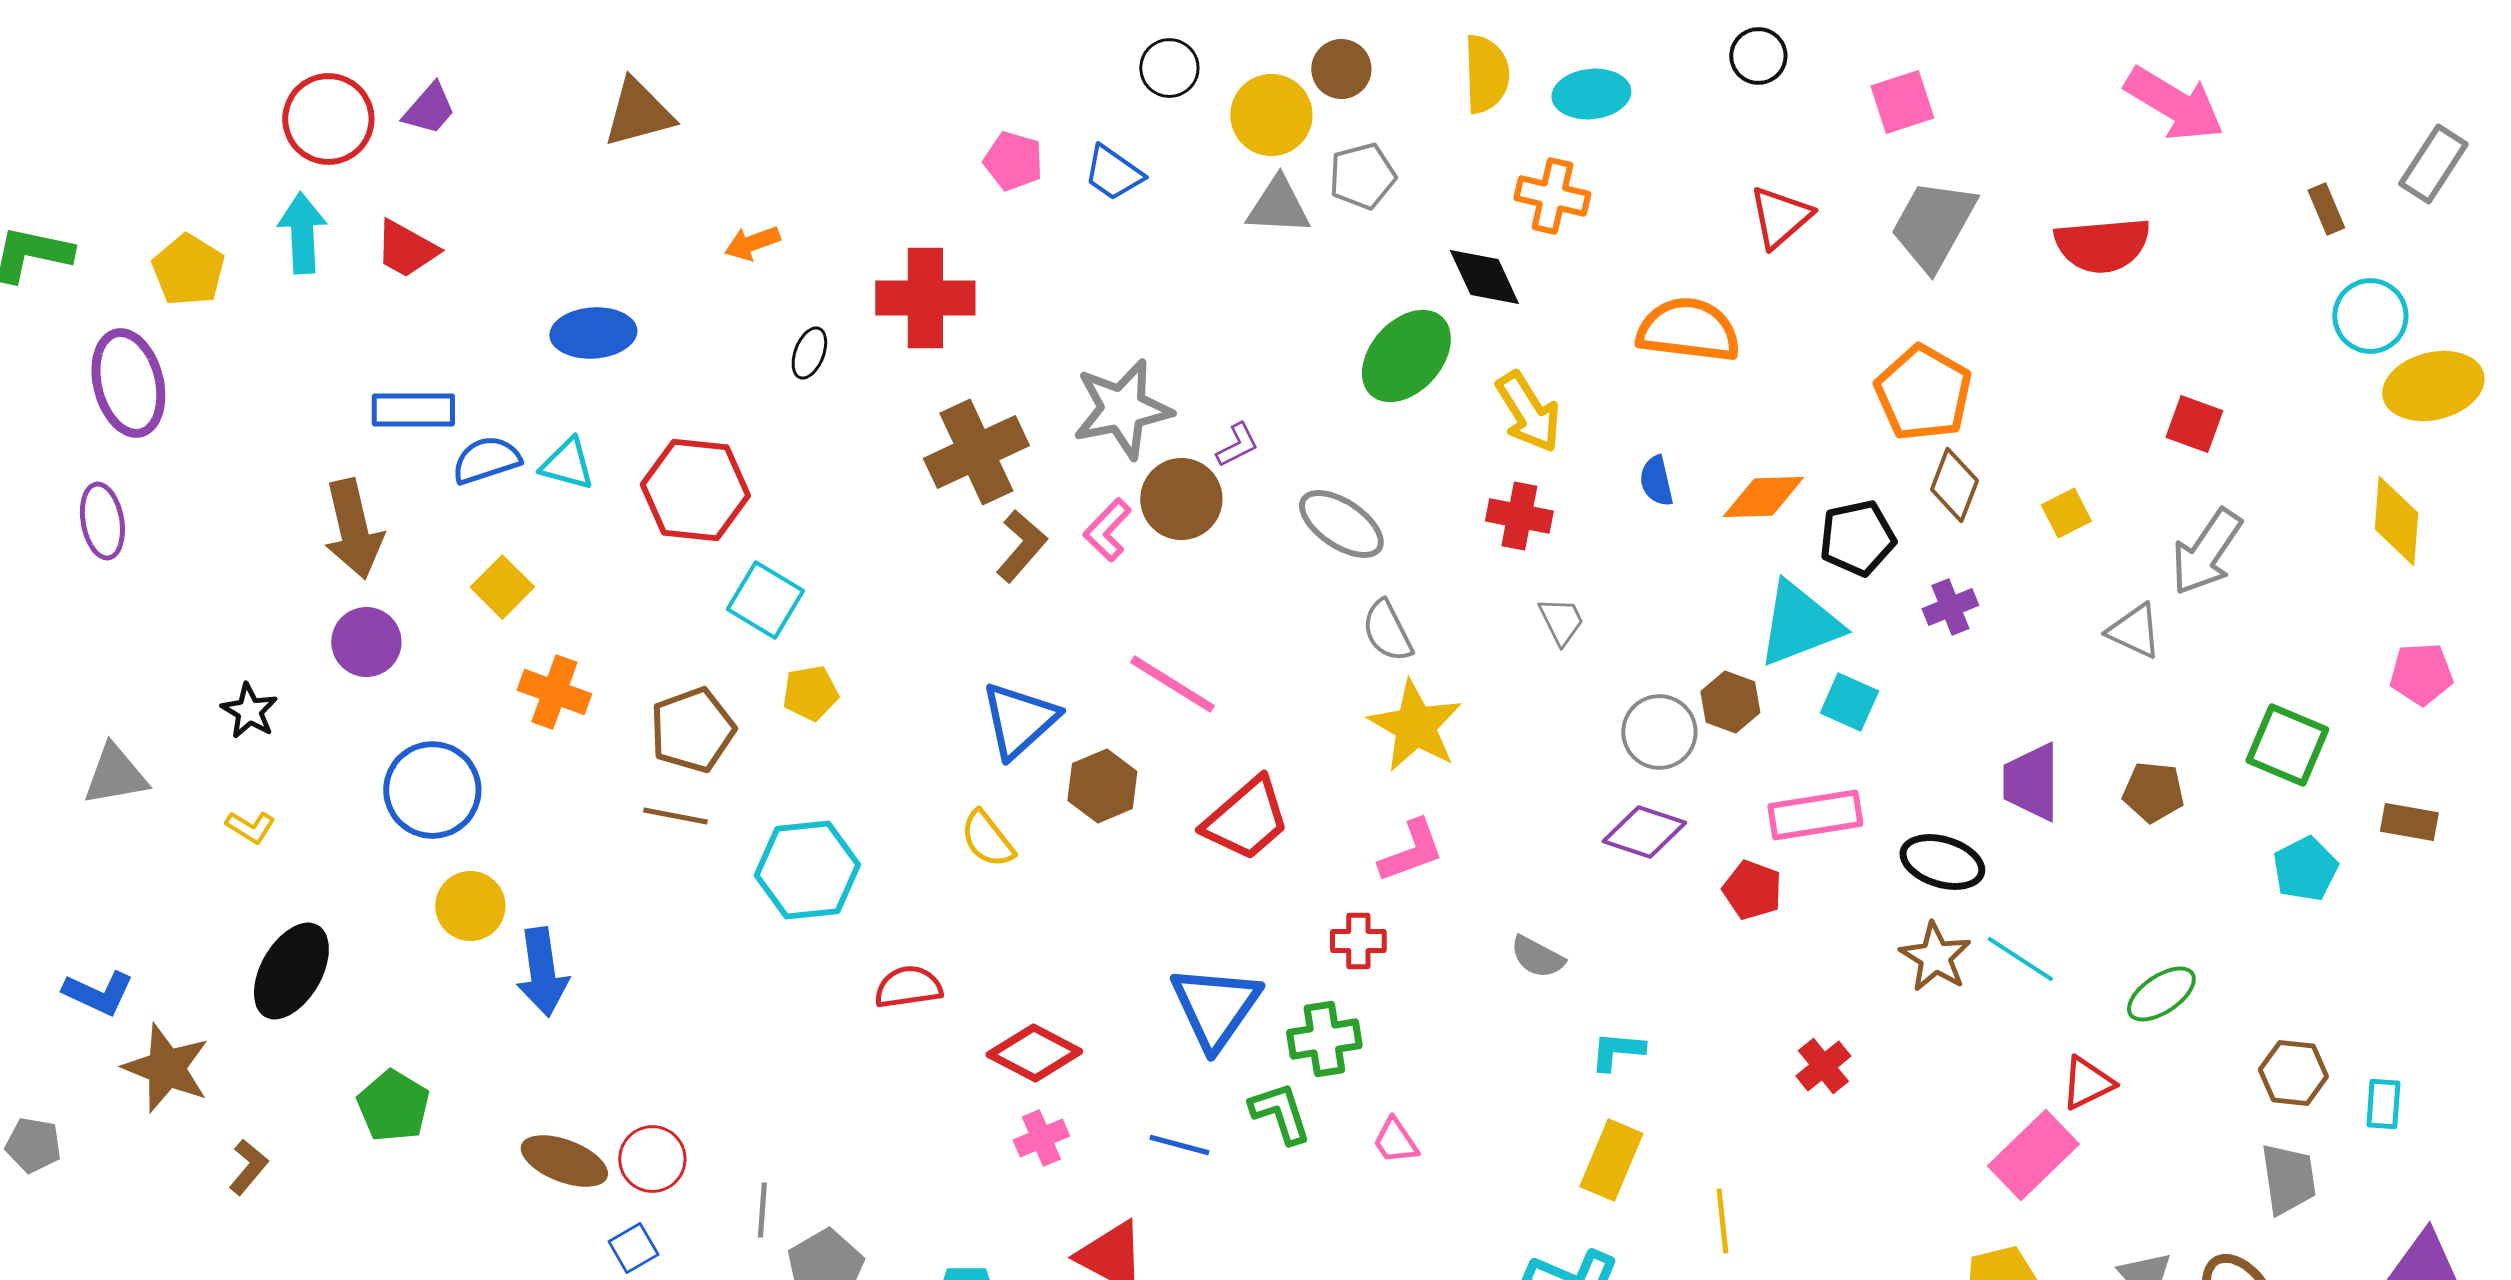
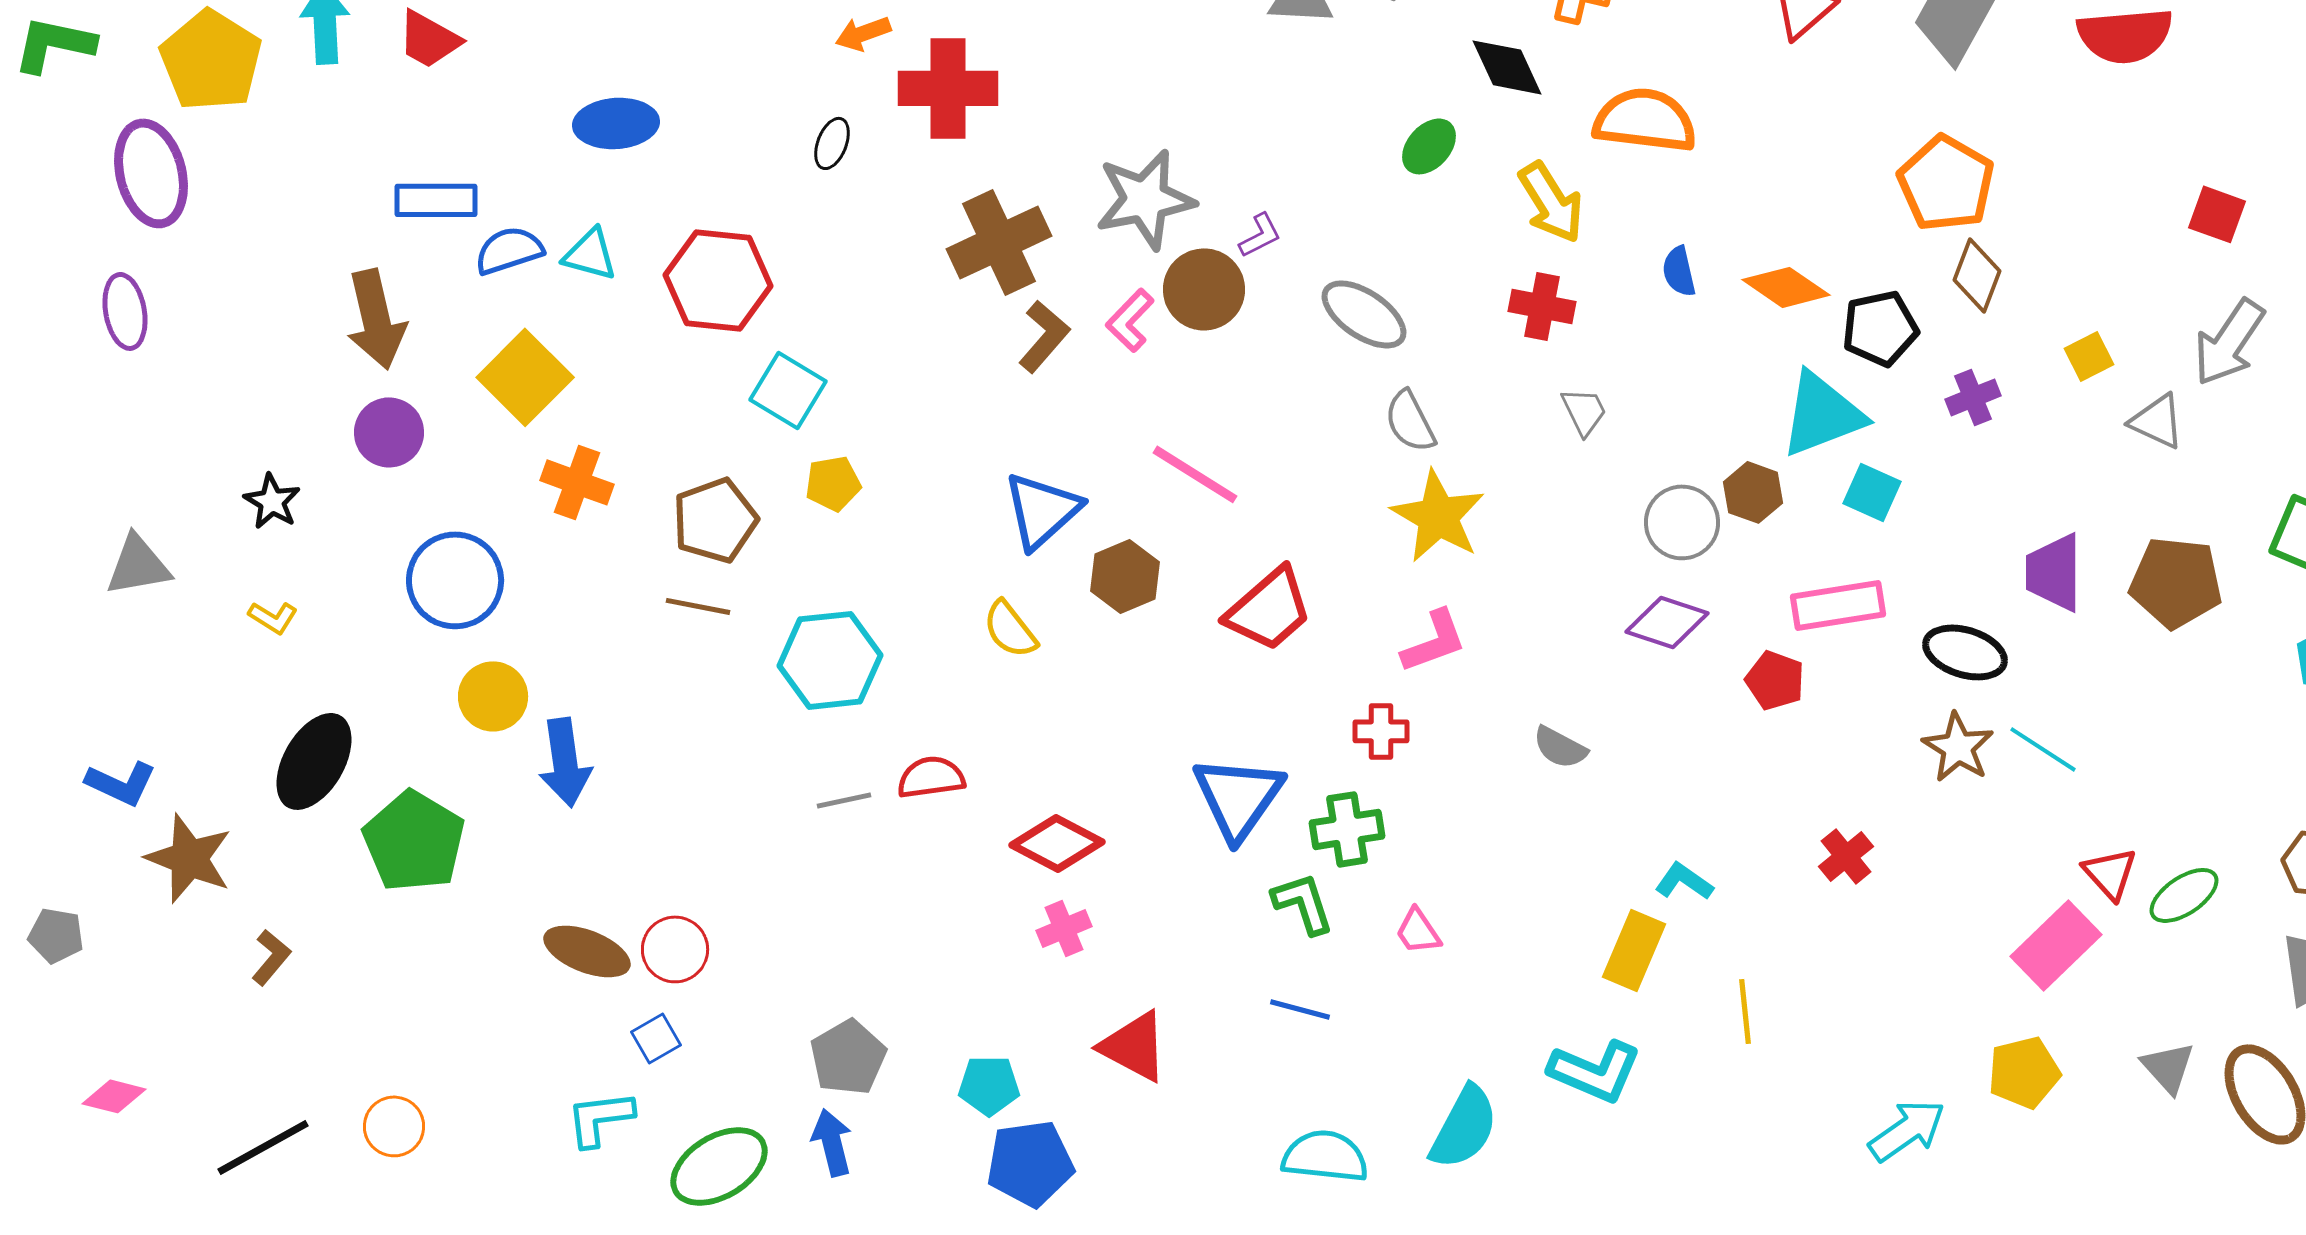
orange arrow: (752, 243) -> (863, 33), moved
yellow pentagon: (188, 270) -> (211, 60), size x1.4
orange semicircle: (1688, 330) -> (1645, 120), moved
green ellipse: (1406, 356) -> (1429, 146), size x0.6
orange diamond: (1763, 497) -> (1786, 287), turned 36
yellow square: (2066, 513) -> (2089, 356), moved
yellow square: (502, 587) -> (525, 377), size x1.5
brown pentagon: (2153, 792) -> (2176, 582), size x1.5
green ellipse: (2161, 994) -> (2184, 895), moved
cyan L-shape: (1617, 1051) -> (1684, 881), moved, turned 30
red triangle: (2087, 1083) -> (2110, 873), turned -46
green pentagon: (393, 1106) -> (414, 841), moved, size x1.4
blue line: (1179, 1145) -> (1300, 1009), moved
gray line: (762, 1210) -> (844, 800), moved, turned 74

